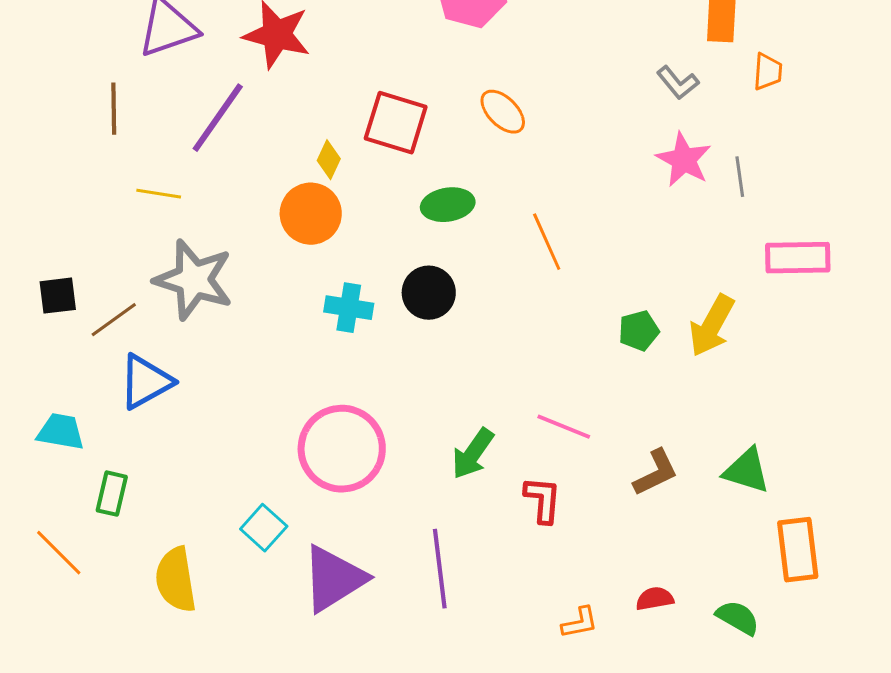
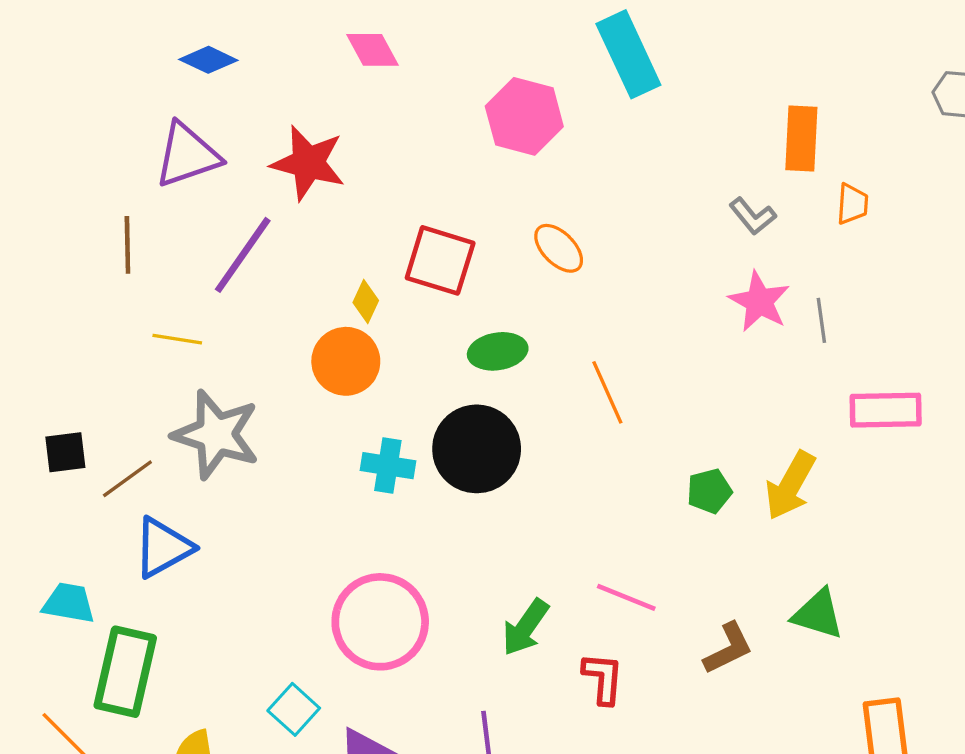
black circle: (429, 293) -> (477, 449), size x1.5
green triangle: (747, 471) -> (818, 614), moved
green rectangle: (112, 494) -> (125, 672), size x1.8

